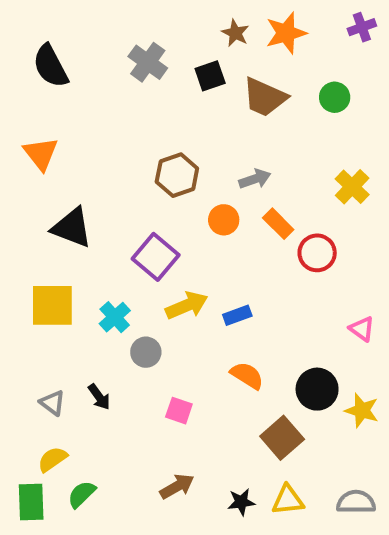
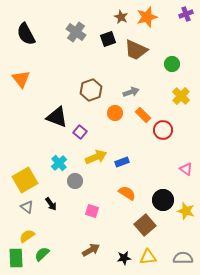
green circle: (335, 97) -> (172, 64), moved
black triangle: (72, 228) -> (57, 117), moved
purple square: (156, 257) -> (80, 132), size x0.6
yellow square: (52, 305) -> (25, 180), moved, turned -30

